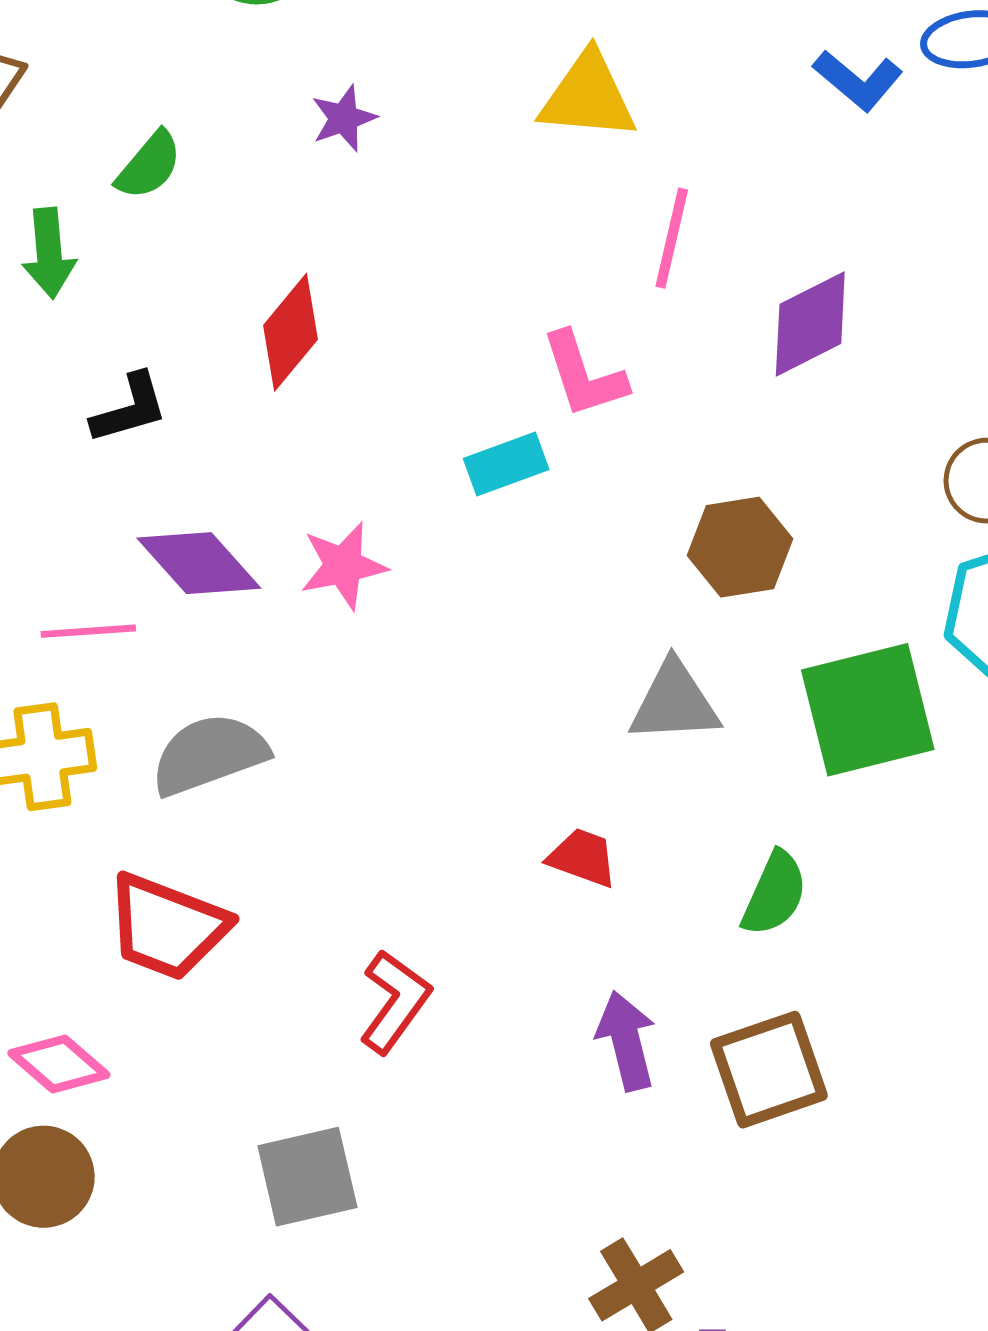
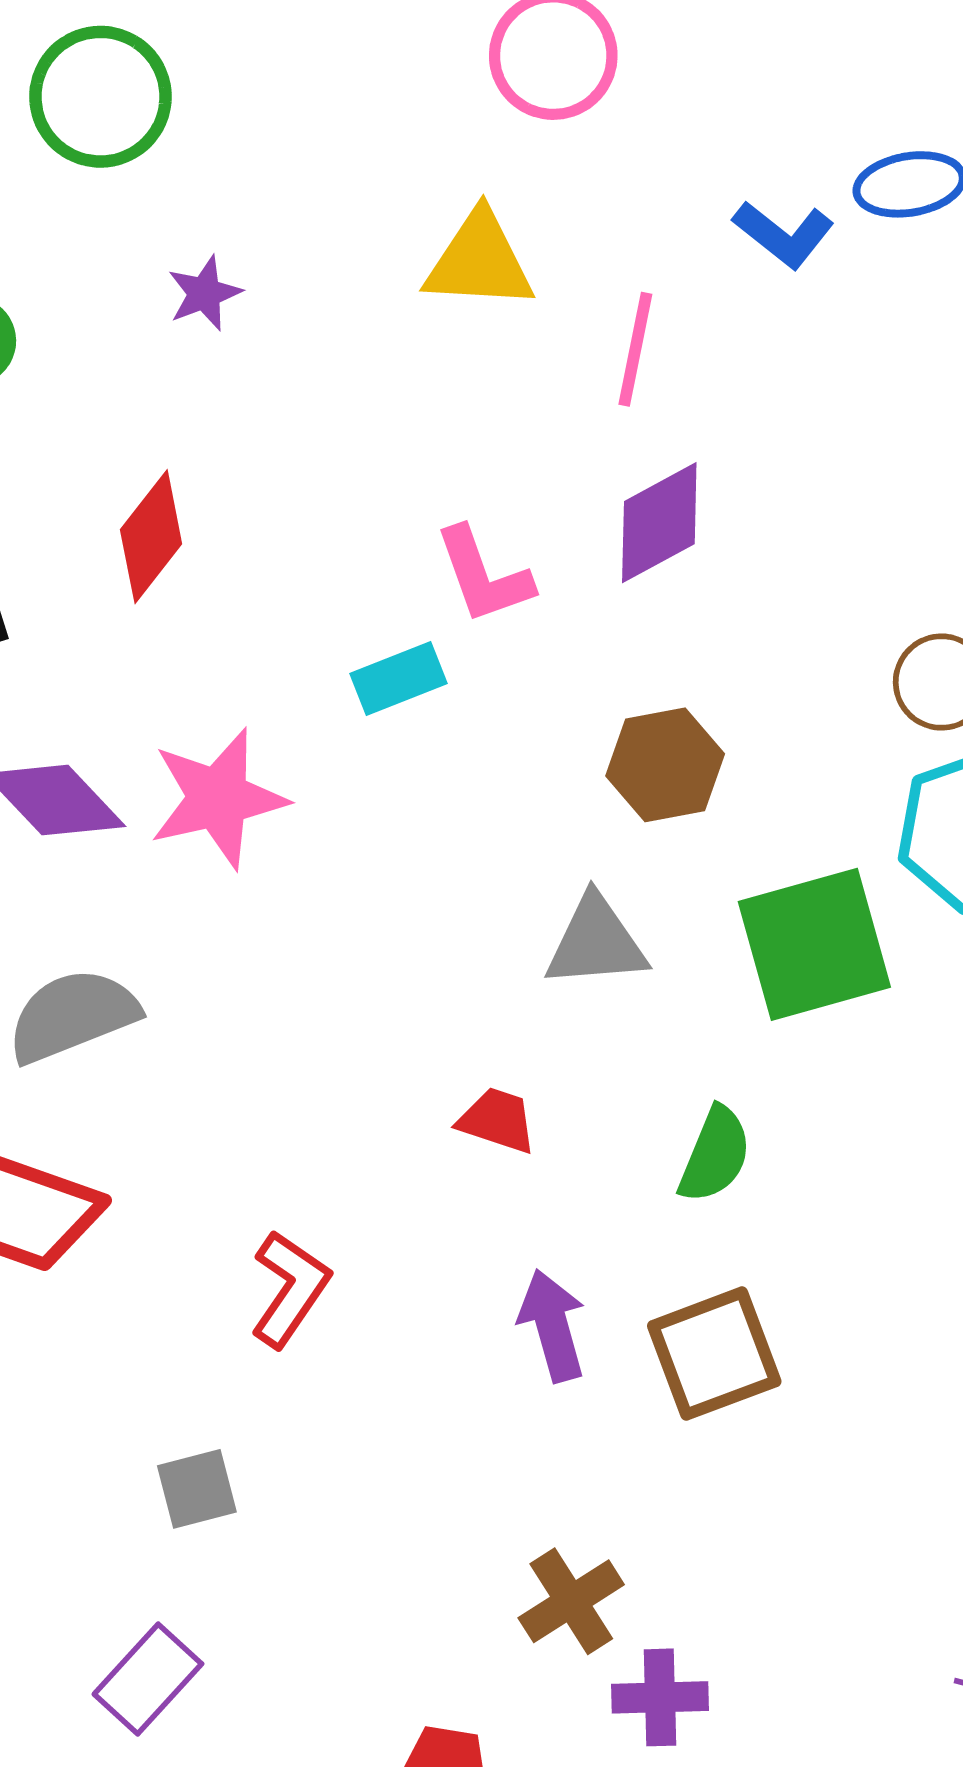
pink line: (672, 238) -> (635, 349), moved
purple diamond: (810, 324) -> (659, 523), moved
pink star: (343, 566) -> (218, 798), size x1.4
gray square: (307, 1177) -> (197, 1489), size x0.7

